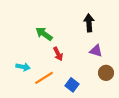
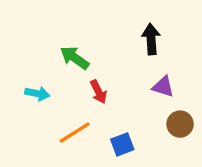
cyan arrow: (23, 67) -> (37, 93), moved
blue square: (72, 85) -> (122, 144), turned 32

